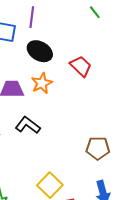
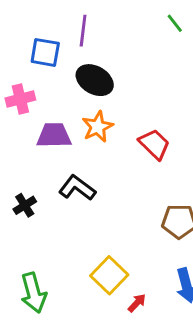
red trapezoid: (81, 66) -> (154, 144), moved

